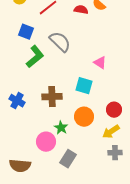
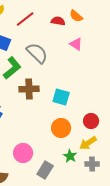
pink triangle: (100, 63) -> (76, 44), moved
brown cross: (52, 97) -> (29, 89), moved
green star: (61, 128) -> (70, 156), moved

